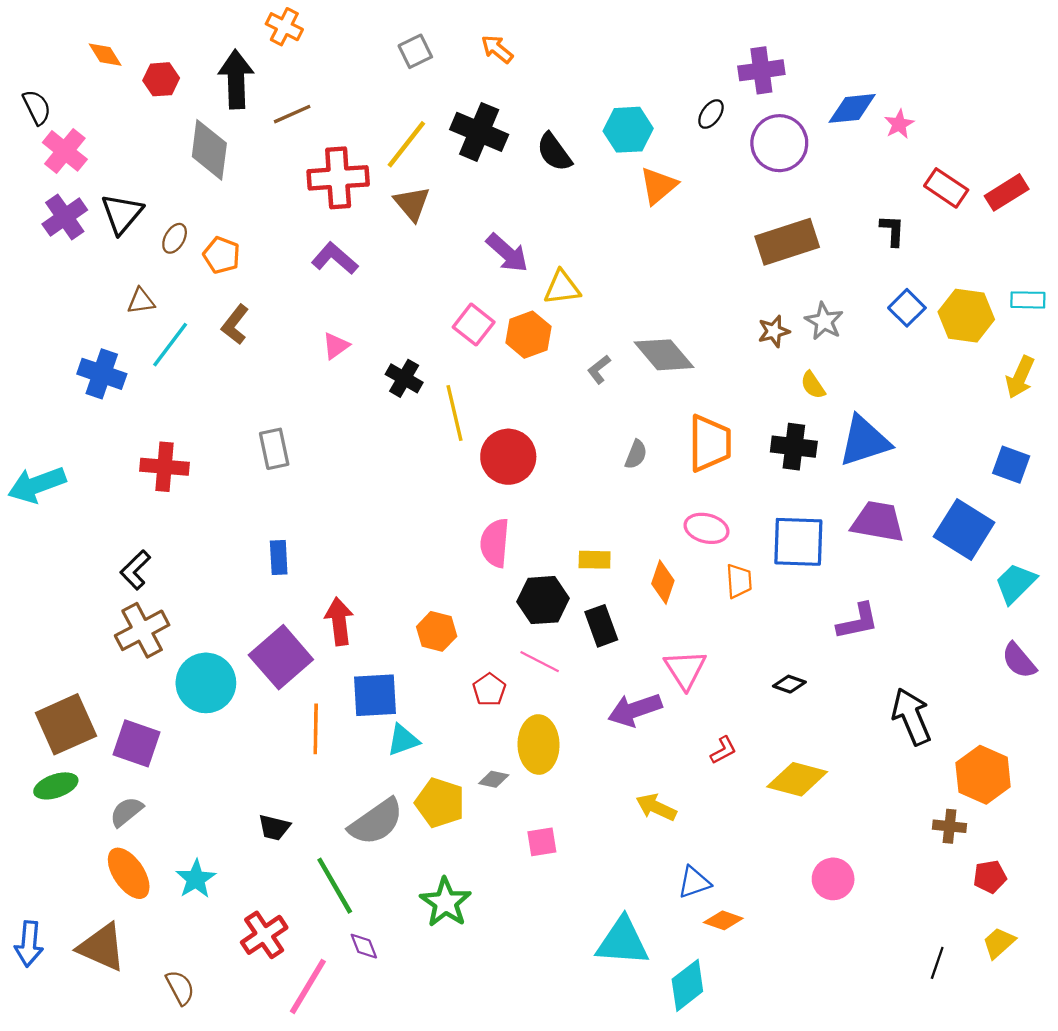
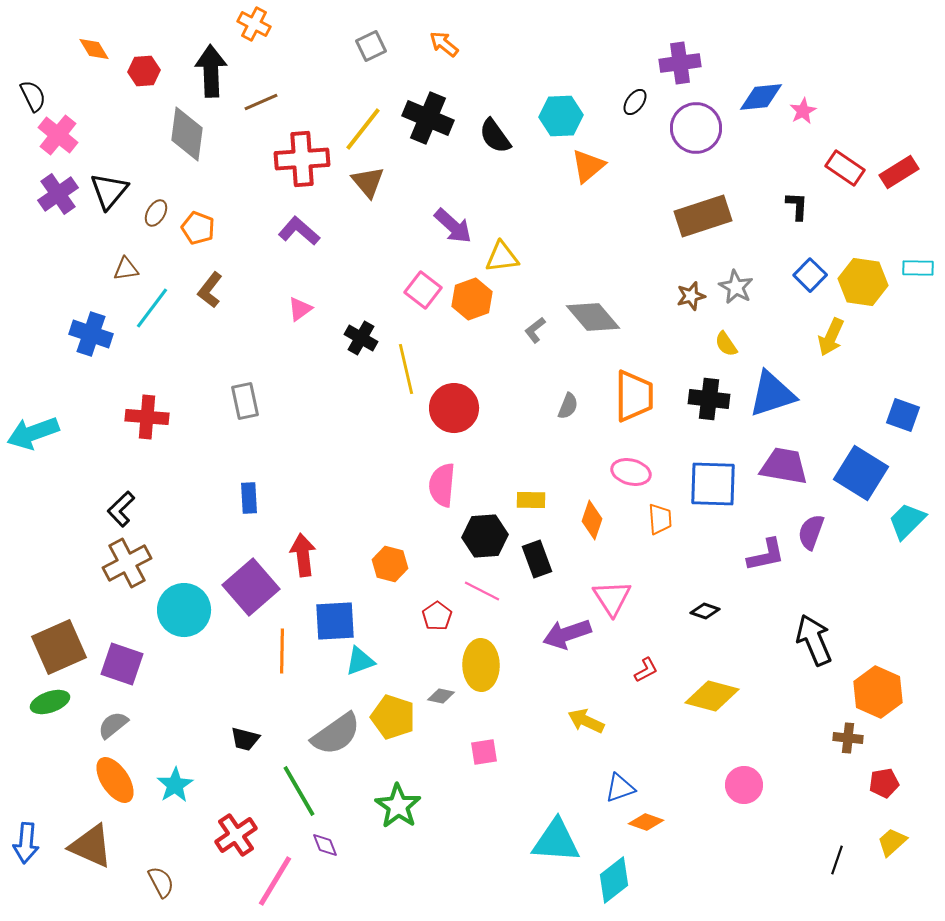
yellow arrow: (1020, 377) -> (831, 337), moved
purple semicircle: (1019, 661) -> (811, 532), moved, turned 60

